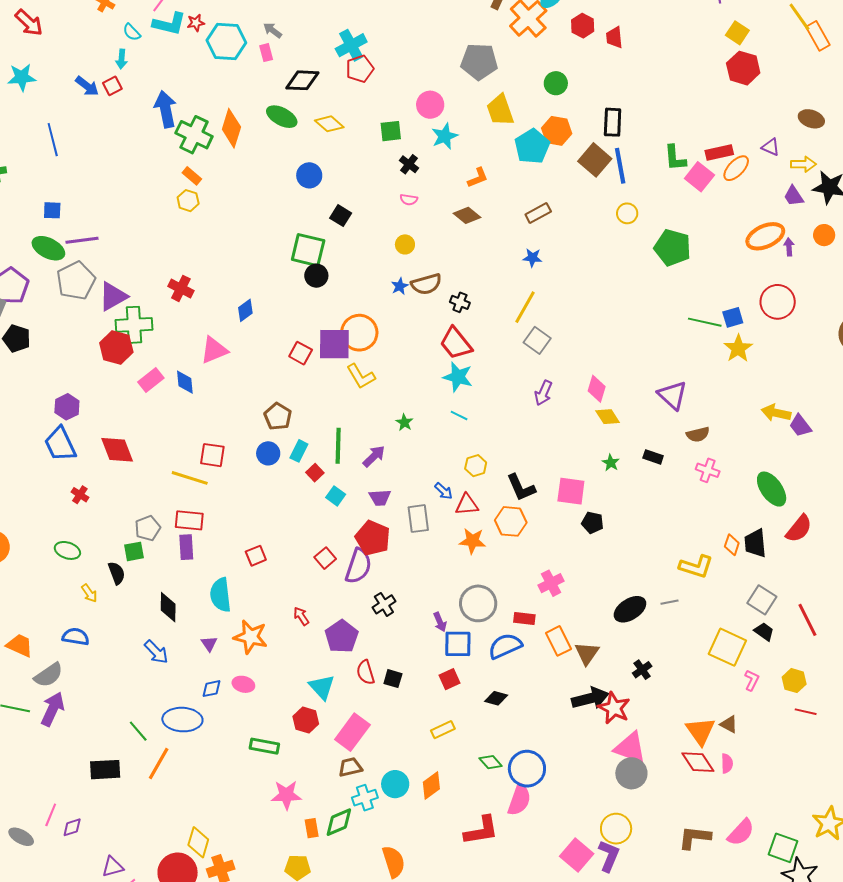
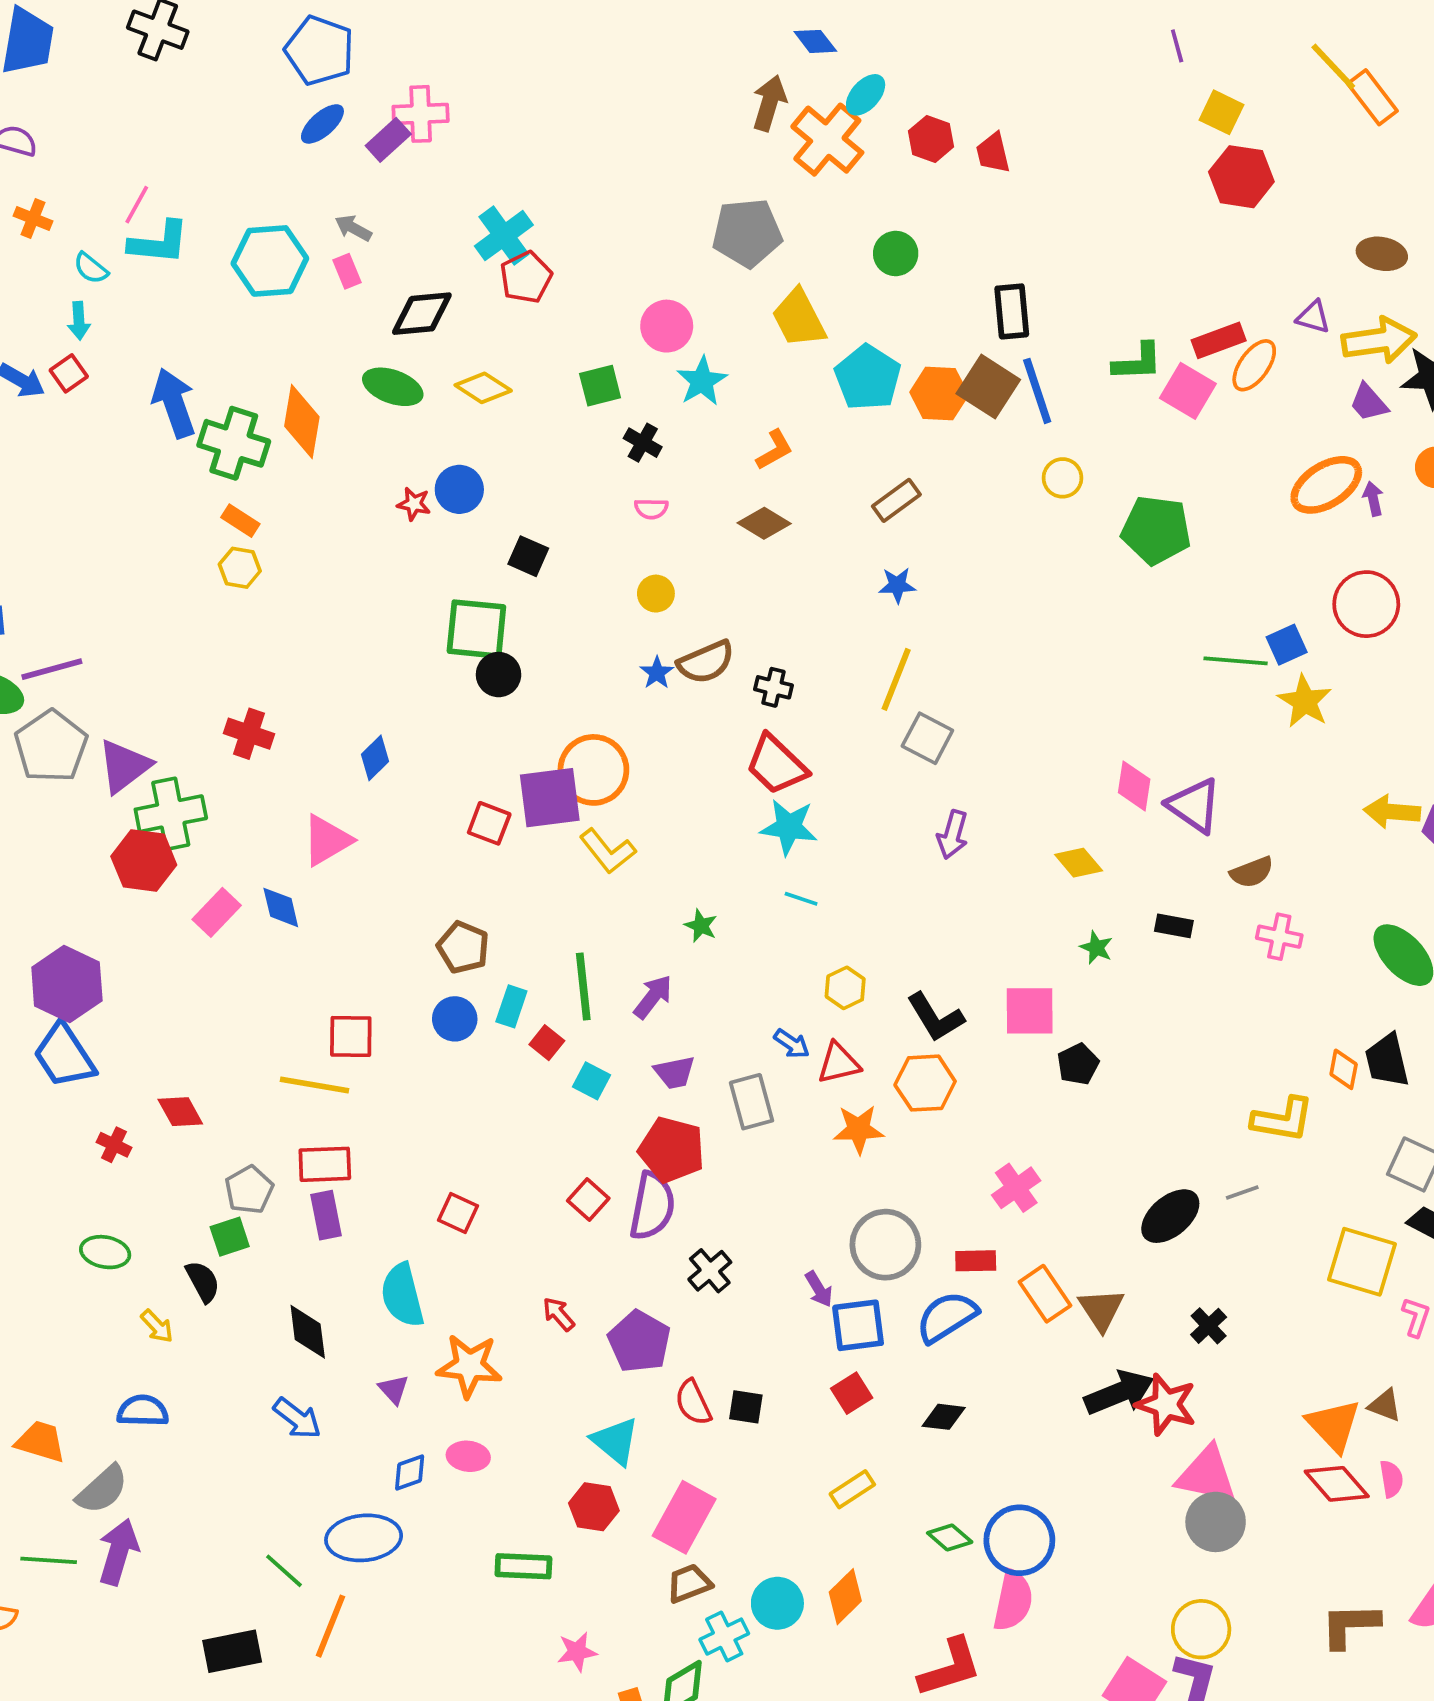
red star: (196, 23) -> (414, 504), moved, turned 30
orange hexagon: (557, 131) -> (939, 393), moved
green L-shape: (675, 158) -> (1137, 362), turned -80
yellow arrow: (803, 164) -> (1379, 340), size x1.5
pink diamond: (597, 389) -> (1134, 786), moved
purple hexagon: (67, 407) -> (67, 984), size x1.5
red diamond: (117, 450) -> (180, 1112), moved, size x0.7
black pentagon: (593, 523) -> (1078, 1064), turned -30
red square: (256, 556) -> (458, 1213), turned -35
pink star: (286, 795) -> (577, 1652), size x0.7

